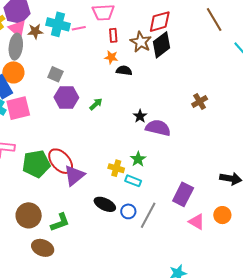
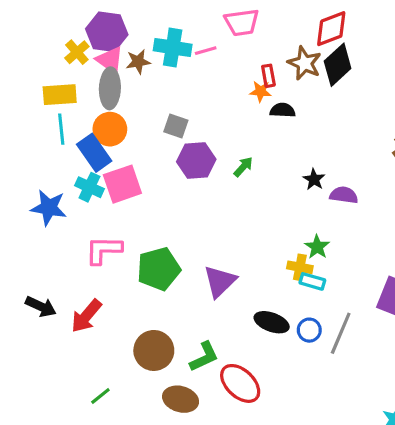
red rectangle: (113, 35) -> (268, 76), moved
purple semicircle: (158, 128) -> (344, 195), size x0.7
red ellipse: (61, 161) -> (240, 383), moved
yellow cross: (116, 168) -> (300, 267), moved

